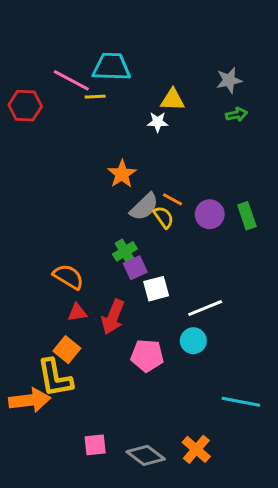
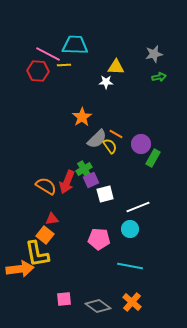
red hexagon: (25, 106) -> (38, 71), moved
green rectangle: (247, 216) -> (153, 158), moved, turned 48
red triangle: (77, 312) -> (52, 219), moved
red arrow: (113, 317) -> (67, 182), moved
cyan line: (241, 402) -> (130, 266), moved

